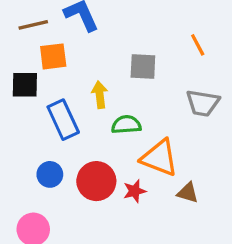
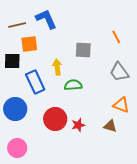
gray trapezoid: (203, 103) -> (119, 72), turned 45
orange triangle: (159, 158) -> (121, 105), moved, size x0.7
blue circle: (50, 174) -> (15, 109), moved, size x1.5

